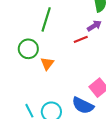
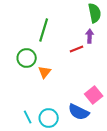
purple arrow: (94, 26) -> (90, 36), turned -56

